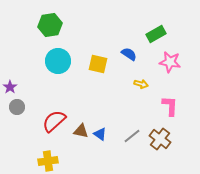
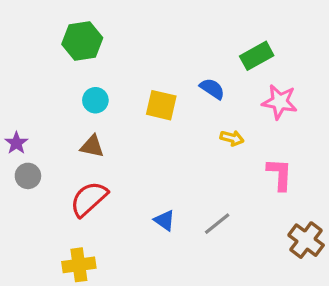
cyan circle: (58, 61) -> (95, 100), size x0.6
brown triangle: (81, 131) -> (92, 146), moved
brown cross: (160, 139) -> (306, 240), moved

